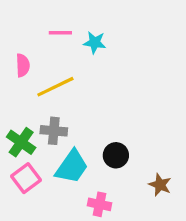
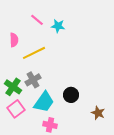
pink line: (60, 33) -> (37, 20), turned 40
gray cross: (54, 131) -> (33, 80), turned -35
pink cross: (100, 204) -> (50, 125), moved

